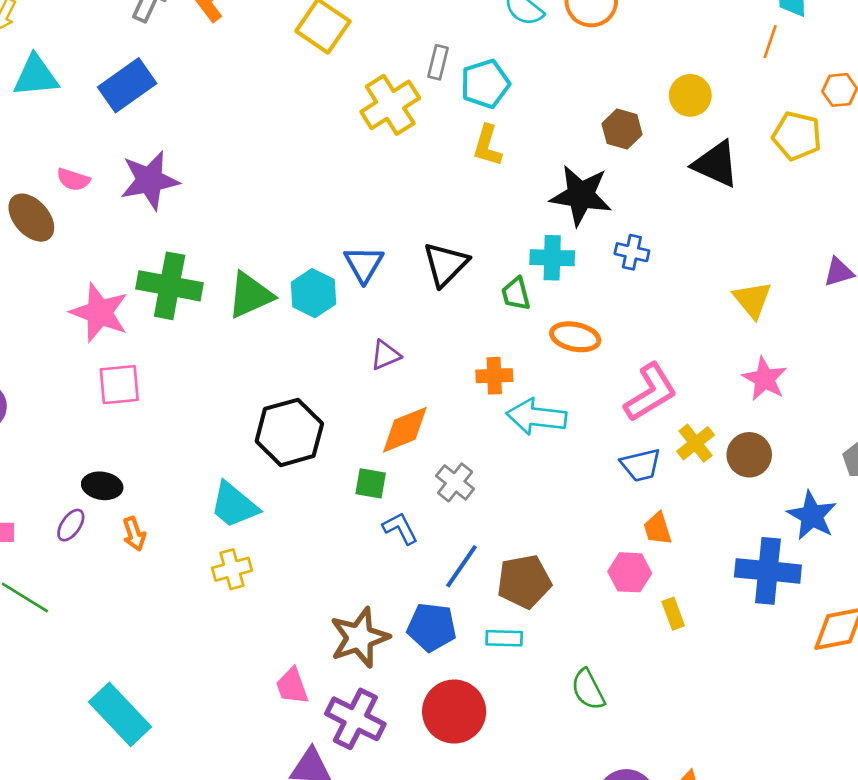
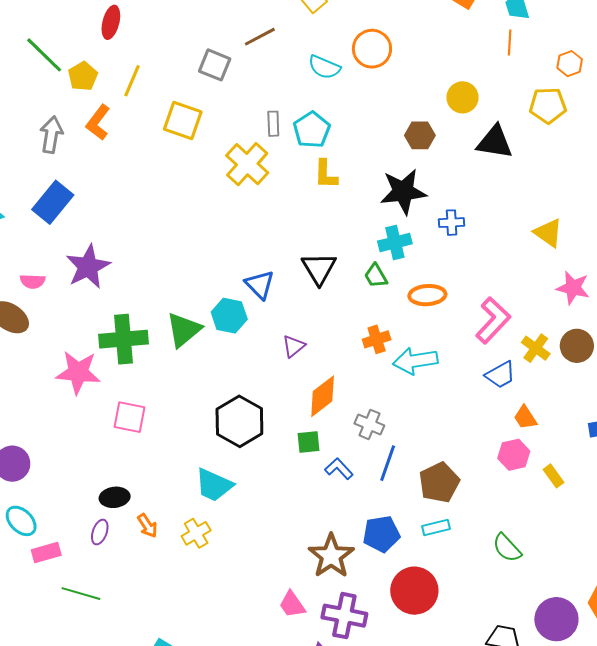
pink square: (119, 385) -> (130, 417), moved, turned 32
blue line: (462, 566) -> (388, 463), moved
yellow cross: (232, 569) -> (196, 533), moved

